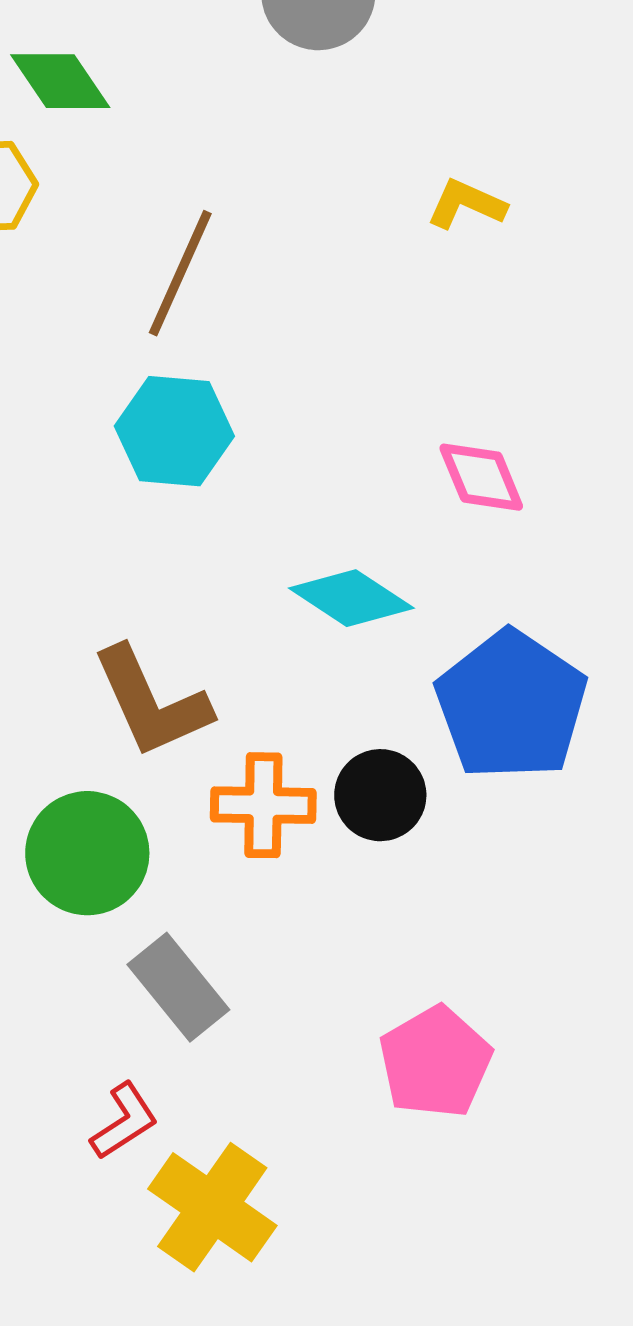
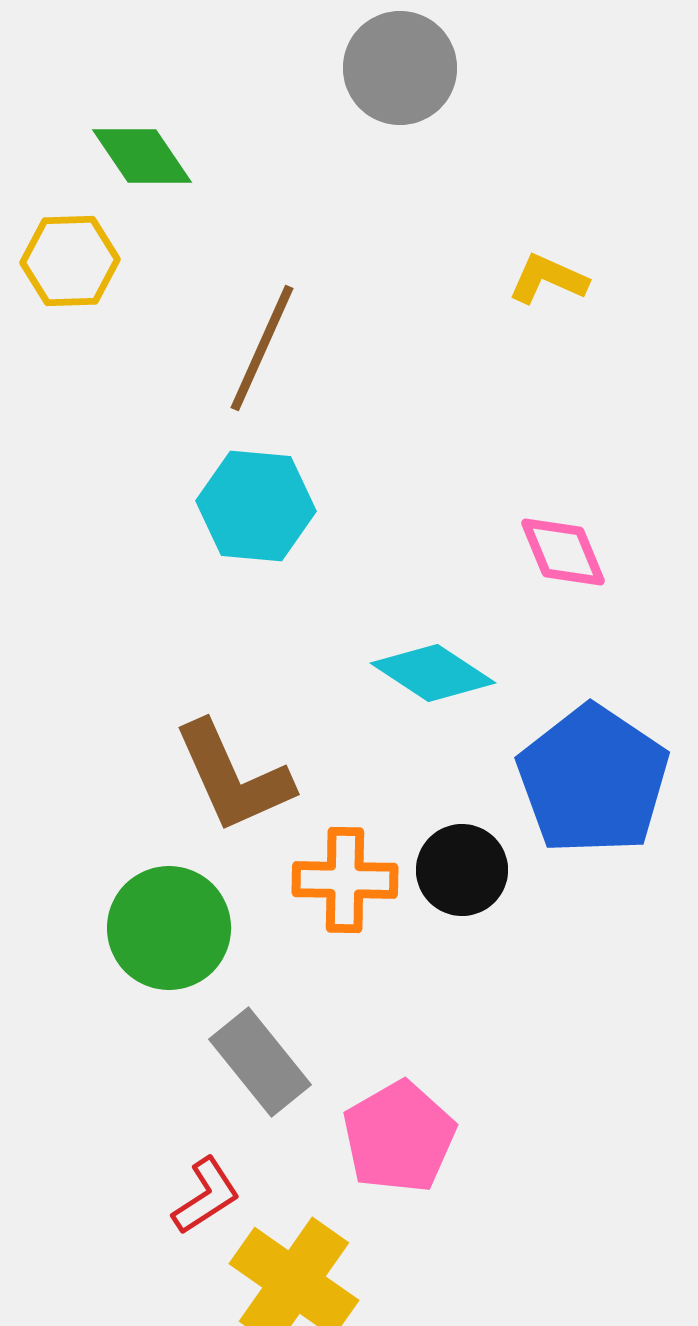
pink pentagon: (435, 1062) -> (399, 1137), moved

